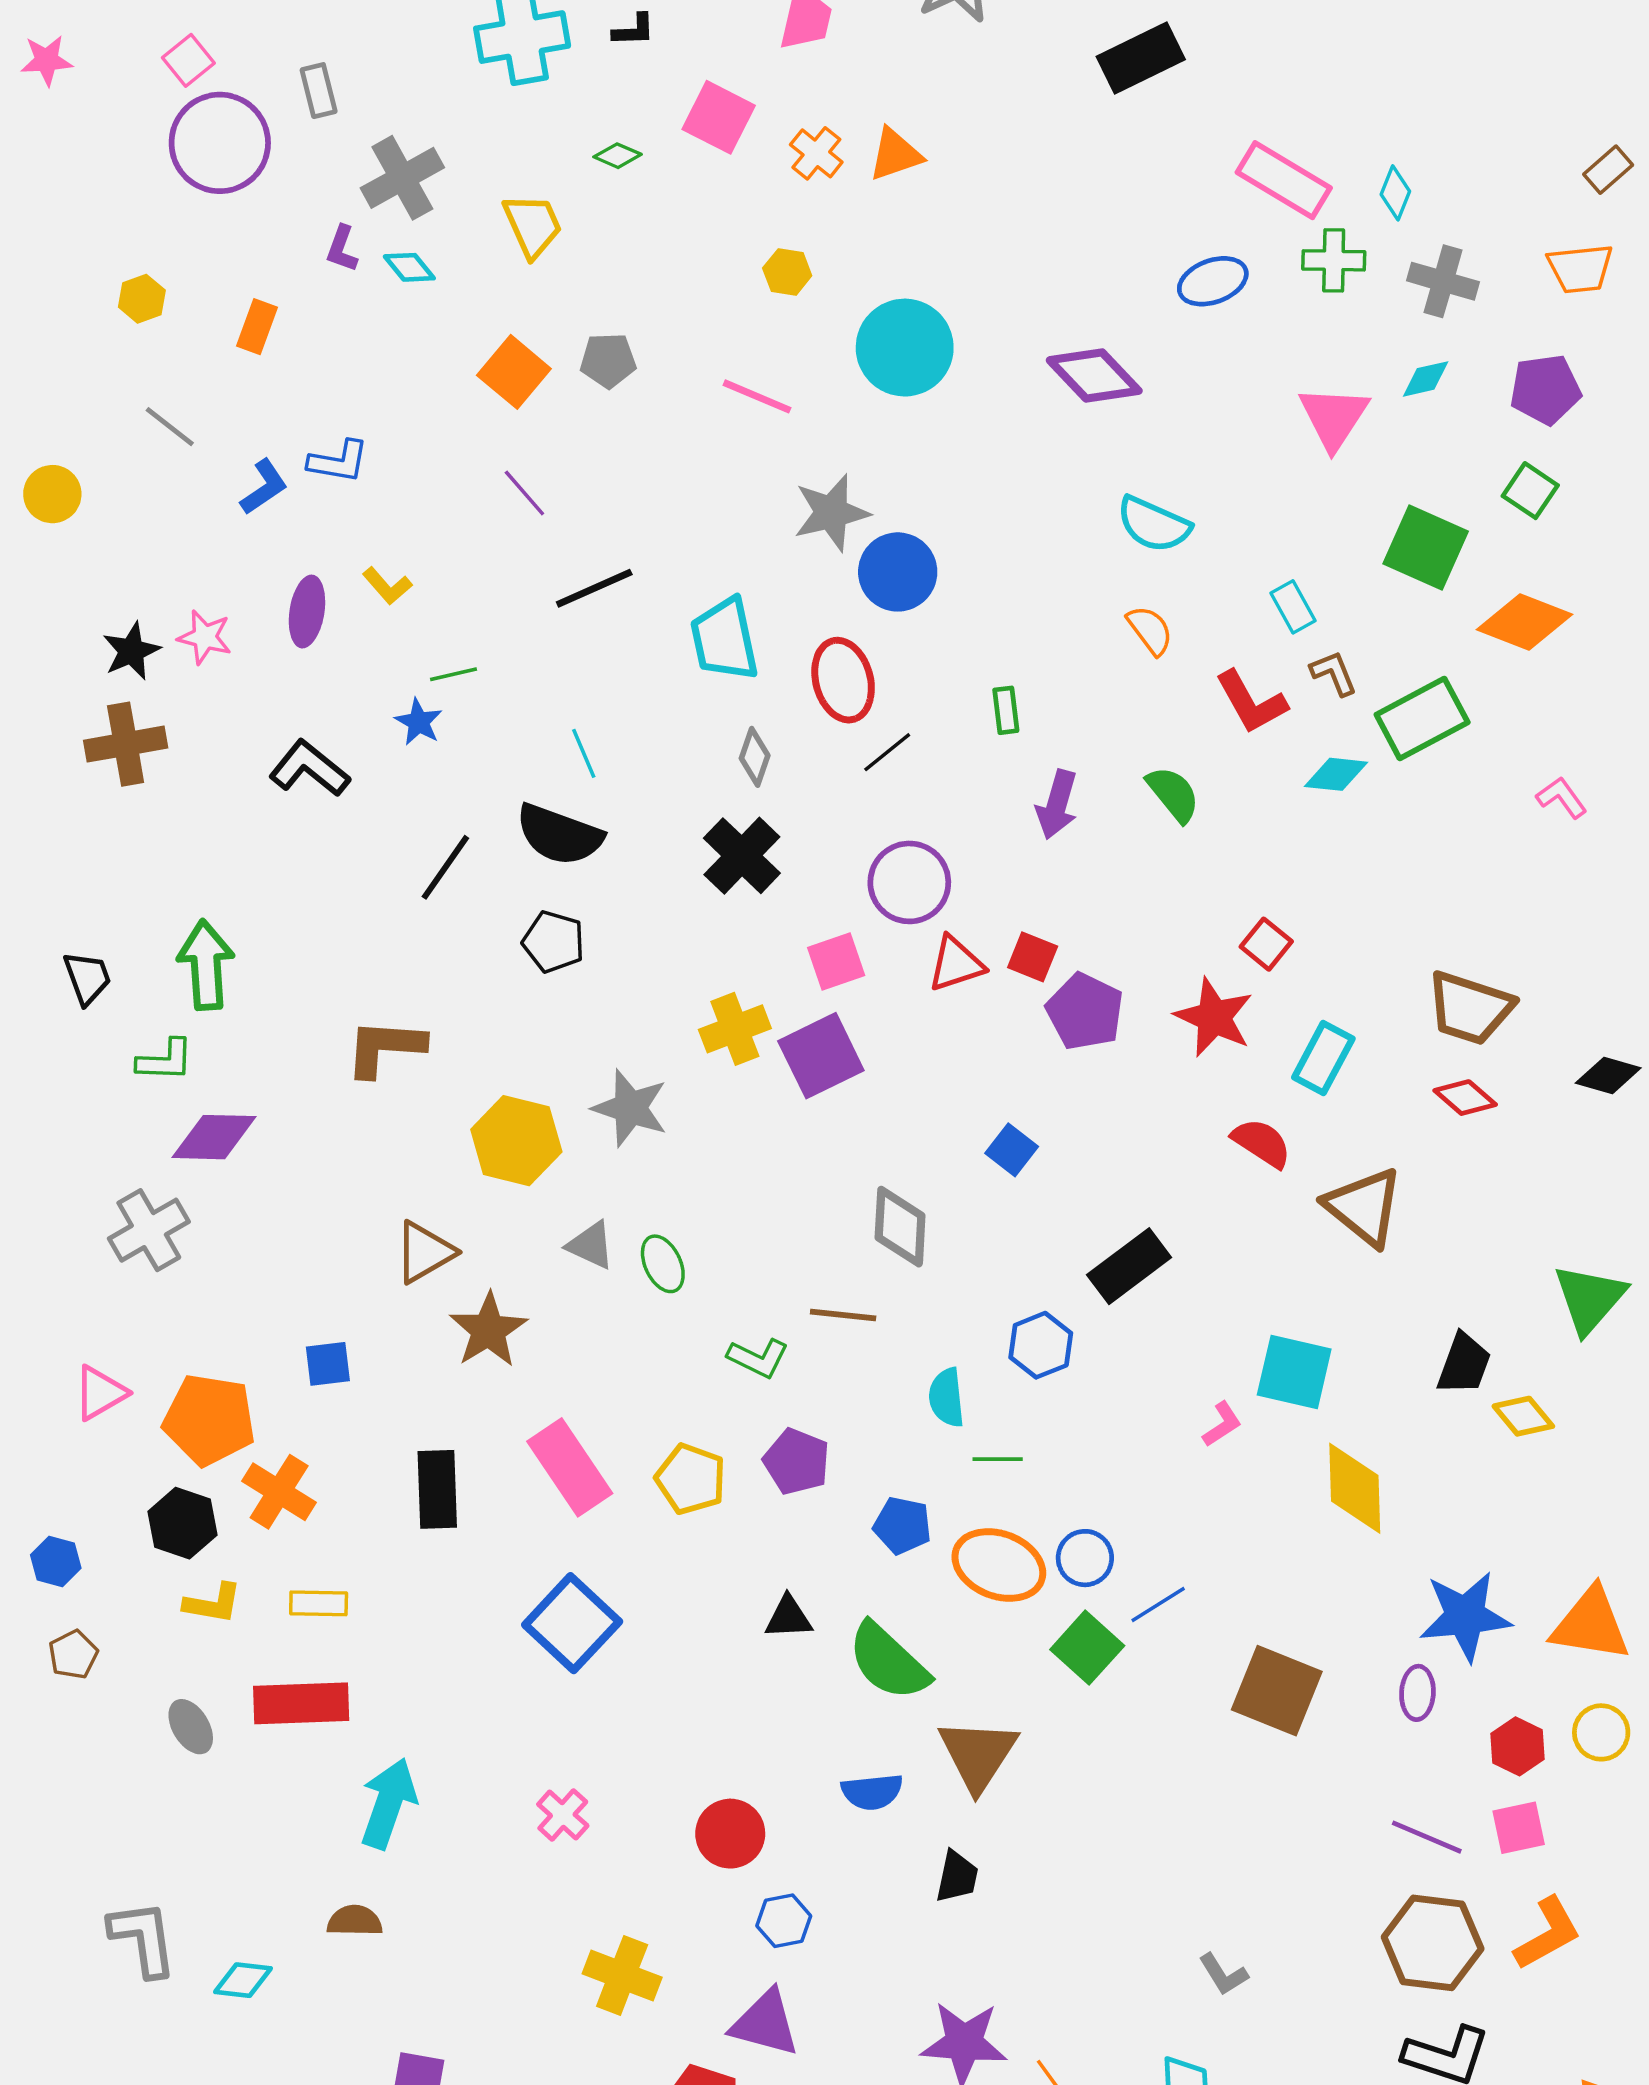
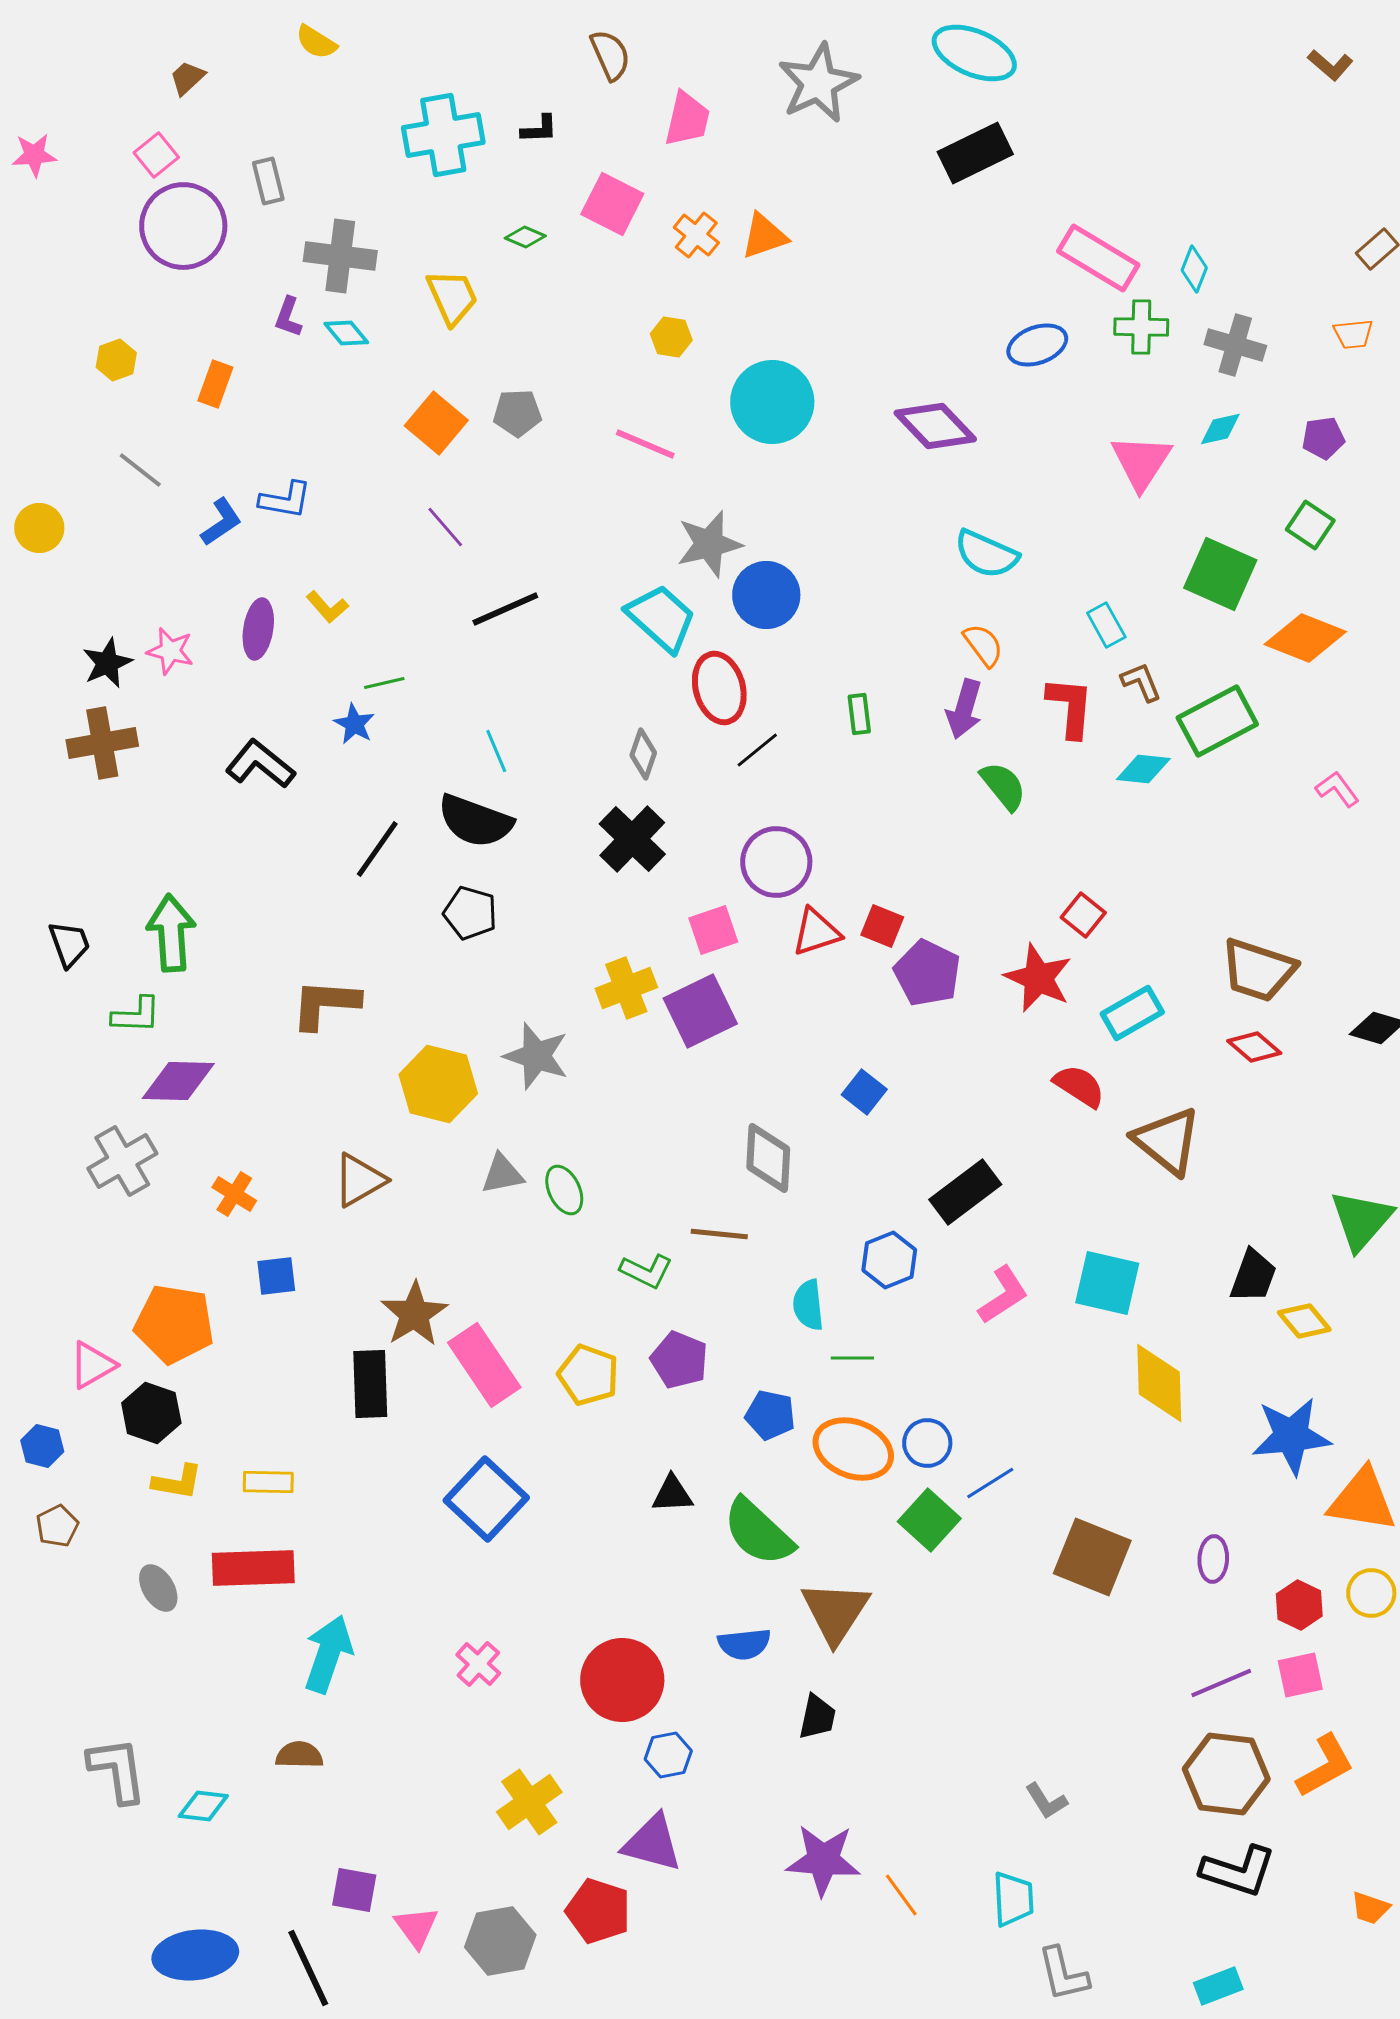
gray cross: (402, 178) -> (340, 256), turned 36
orange trapezoid: (1580, 268) -> (1353, 334), size x0.7
purple pentagon: (1545, 389) -> (1323, 438), size x0.7
cyan trapezoid: (724, 639) -> (661, 618), moved, turned 144
red L-shape: (1251, 702) -> (1070, 707), turned -146
purple arrow: (1057, 805) -> (964, 709), moved
cyan rectangle: (1323, 1058) -> (1132, 1013), turned 32
gray triangle: (591, 1245) -> (502, 1174), turned -36
brown star: (488, 1330) -> (414, 1314), moved
pink triangle: (100, 1393) -> (92, 1365), moved
pink L-shape: (1222, 1424) -> (1003, 1295), moved, size x1.5
orange cross: (279, 1492) -> (234, 1194), moved, size x0.7
blue star: (1465, 1616) -> (1291, 1436), moved
red circle: (730, 1834) -> (622, 1680), size x1.4
purple line: (1427, 1837) -> (1221, 1683), turned -46
yellow cross: (622, 1975) -> (529, 1802), turned 34

